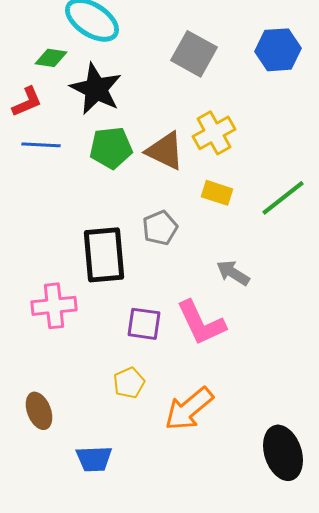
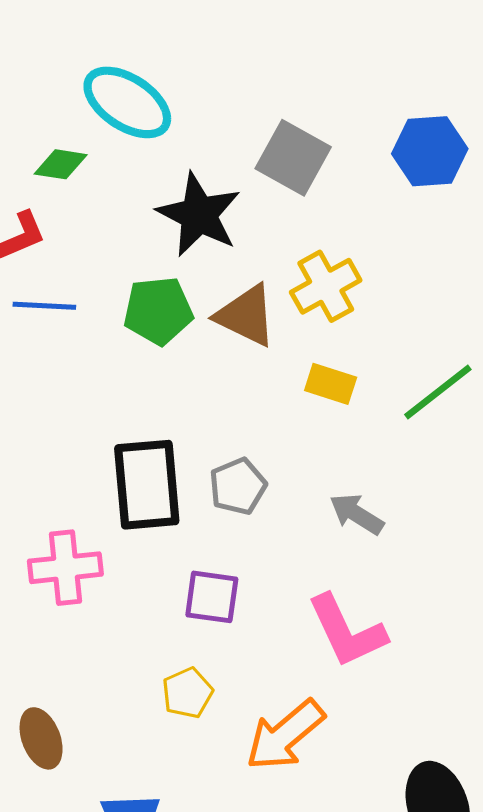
black star: (96, 89) -> (199, 215), moved
gray pentagon: (160, 228) -> (238, 486), moved
pink L-shape: (201, 323) -> (347, 631), moved

